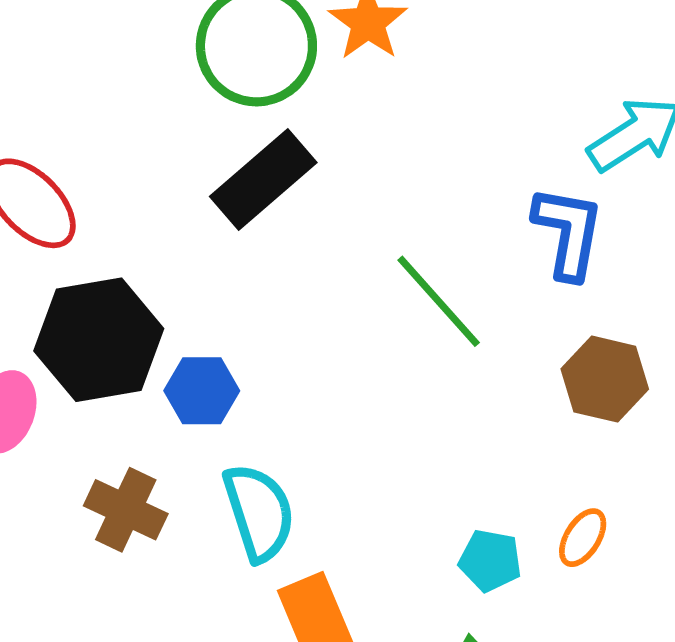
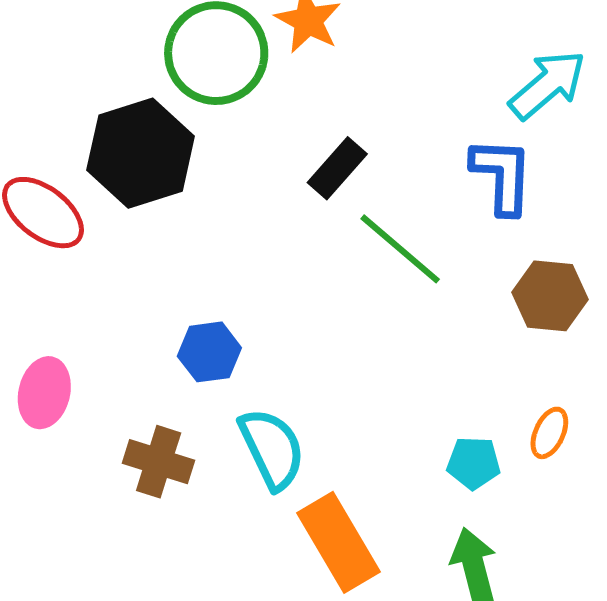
black rectangle: (263, 179) -> (337, 168), moved, size x0.7
black hexagon: (99, 340) -> (141, 153), moved

